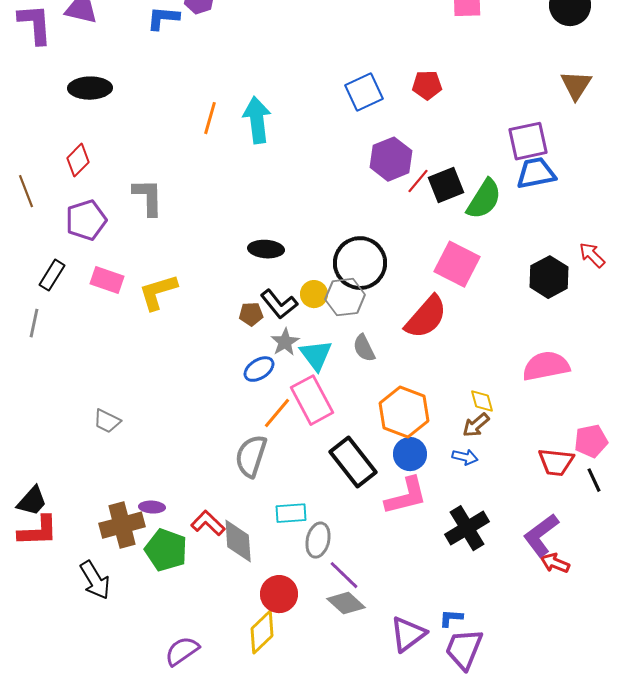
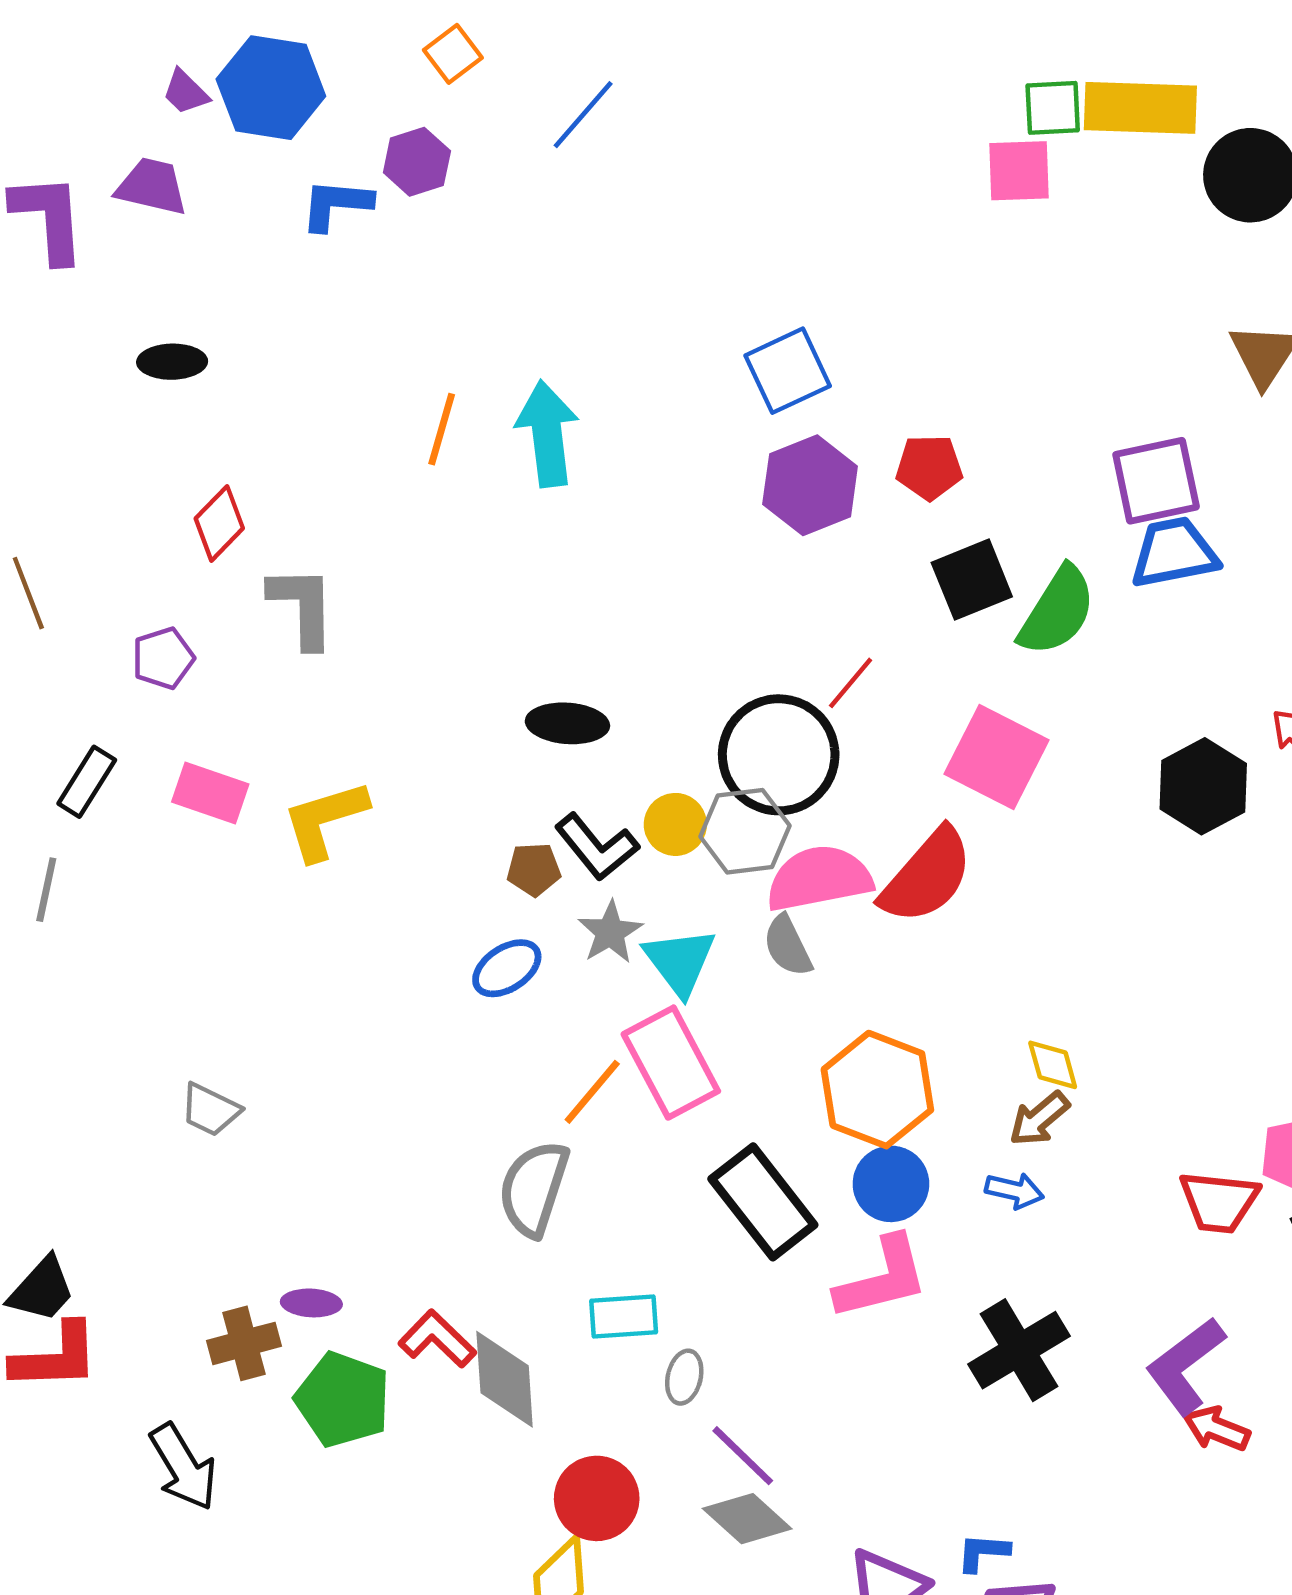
red pentagon: (427, 85) -> (929, 467), moved
black ellipse: (90, 88) -> (172, 362), size x0.7
purple hexagon: (391, 159) -> (810, 485), moved
red diamond: (78, 160) -> (219, 523), moved
red line: (418, 181) -> (851, 683), moved
purple pentagon: (86, 220) -> (163, 658), size x0.7
pink semicircle: (546, 366) -> (819, 878), moved
blue ellipse: (259, 369) -> (507, 968), moved
brown cross: (122, 525) -> (244, 1343), size x0.7
gray ellipse: (318, 540) -> (684, 1377), size x0.7

